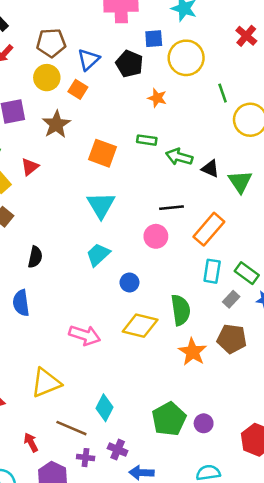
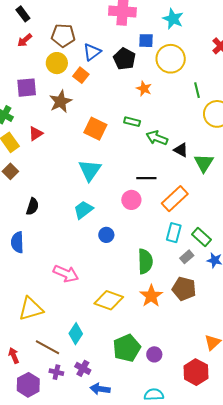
yellow diamond: (140, 326) -> (109, 300), moved

